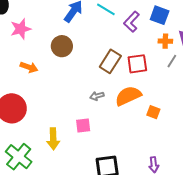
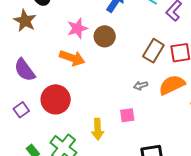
pink star: (21, 29) -> (77, 28), moved
orange arrow: (29, 67) -> (72, 58), size x1.4

